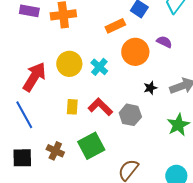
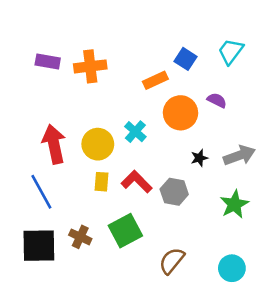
yellow circle: (69, 64) -> (98, 144), moved
red arrow: (34, 77) -> (54, 144), turned -44
black square: (22, 158) -> (39, 246), size x1.4

